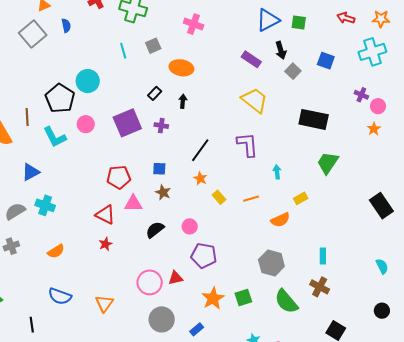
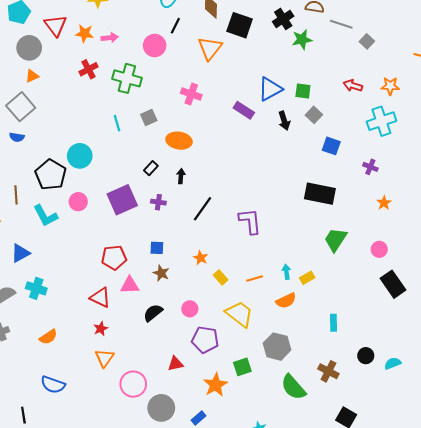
blue semicircle: (66, 26) -> (17, 137), moved, turned 112
purple rectangle: (251, 59) -> (244, 110), moved
blue square: (326, 61) -> (331, 146), moved
gray square: (293, 71) -> (314, 115), moved
yellow trapezoid: (255, 100) -> (239, 314), moved
pink circle: (378, 106) -> (379, 249), moved
black line: (200, 150) -> (202, 209), moved
cyan arrow: (277, 172) -> (286, 272), moved
cyan rectangle: (323, 256) -> (334, 323), moved
cyan semicircle: (382, 266) -> (393, 363), moved, turned -84
pink circle: (150, 282) -> (133, 384), moved
green square: (243, 297) -> (242, 367), moved
orange triangle: (104, 303) -> (104, 358), moved
black circle: (382, 311) -> (366, 356), moved

